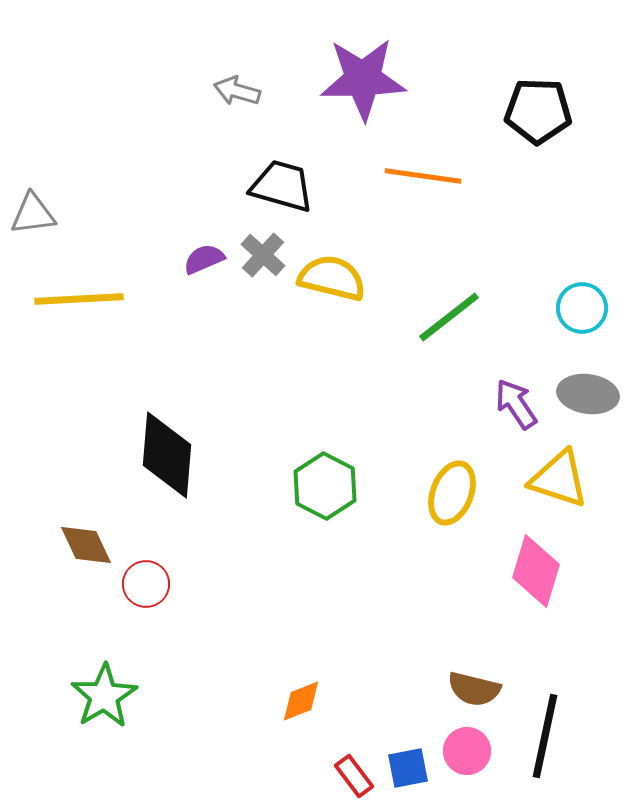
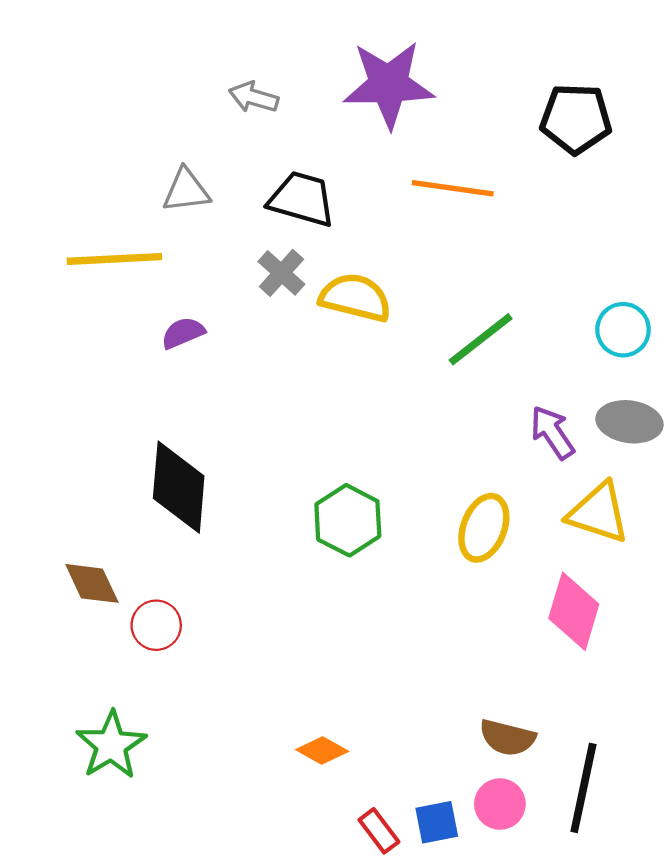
gray triangle: (33, 214) -> (186, 190), moved
purple semicircle: (204, 259) -> (183, 333), moved
yellow line: (79, 299) -> (114, 259), moved
orange diamond: (301, 701) -> (322, 750), turned 51

